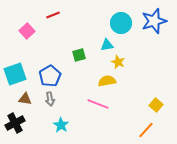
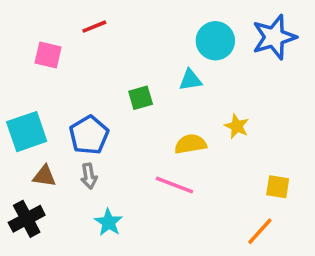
pink square: (27, 31) -> (48, 55), turned -35
yellow star: (118, 62) -> (237, 126), moved
yellow square: (156, 105) -> (278, 187), turned -32

